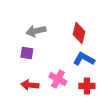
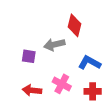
gray arrow: (36, 31) -> (54, 45), moved
red diamond: (79, 33) -> (75, 25), moved

